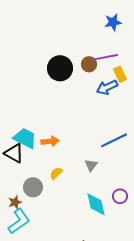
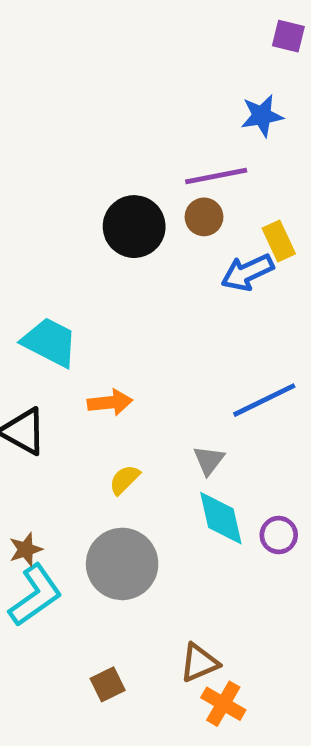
purple line: (105, 57) -> (216, 176), moved
cyan trapezoid: (25, 138) -> (50, 342), moved
gray circle: (33, 187) -> (122, 564), moved, size x1.5
cyan diamond: (96, 204) -> (221, 518), moved

